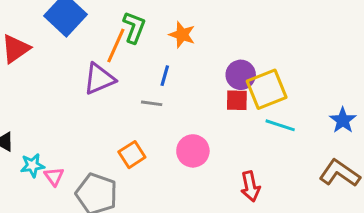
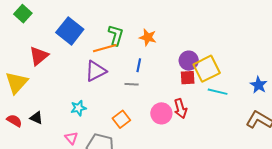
orange line: (116, 45) -> (105, 48), turned 55
cyan star: (32, 165) -> (78, 108), moved
red arrow: (250, 186) -> (180, 109), moved

